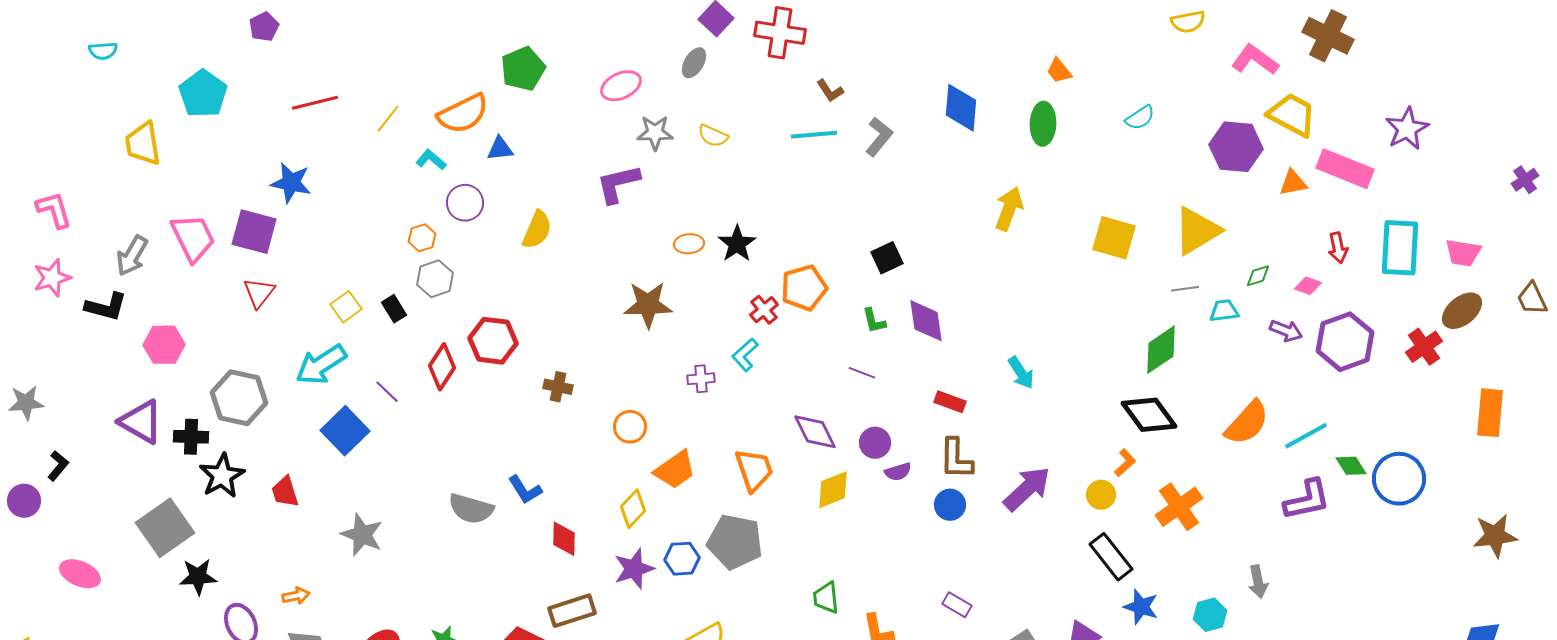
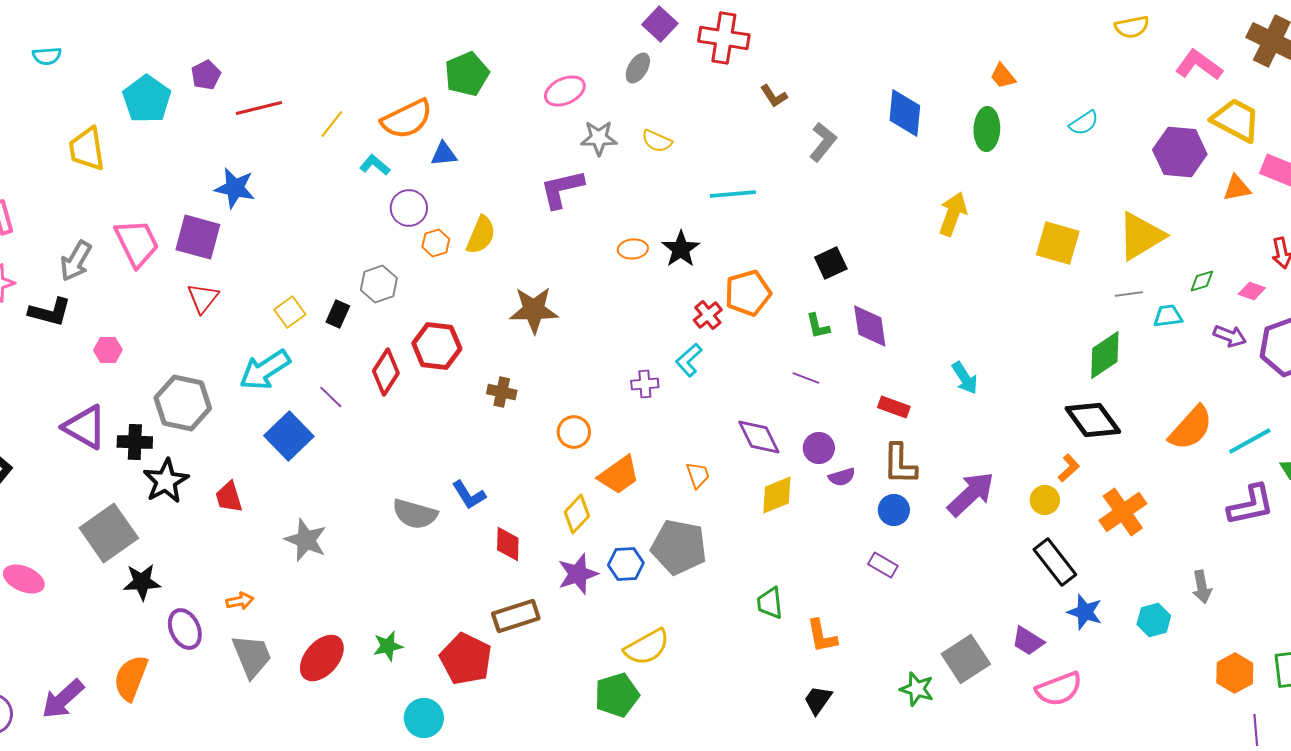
purple pentagon: (264, 27) -> (206, 75), moved
cyan line: (814, 135) -> (733, 194), moved
orange hexagon: (422, 238) -> (436, 243), moved
brown star: (648, 305) -> (534, 310), moved
black rectangle: (394, 309) -> (338, 314), turned 56
pink hexagon: (164, 345) -> (108, 350), size x0.7
orange trapezoid: (754, 470) -> (698, 475), size x0.6
purple rectangle: (957, 605) -> (883, 565), moved

